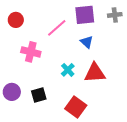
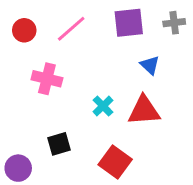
pink line: (57, 28) -> (71, 29), moved
blue triangle: (87, 42) -> (150, 65), moved
purple circle: (12, 92) -> (18, 168), moved

